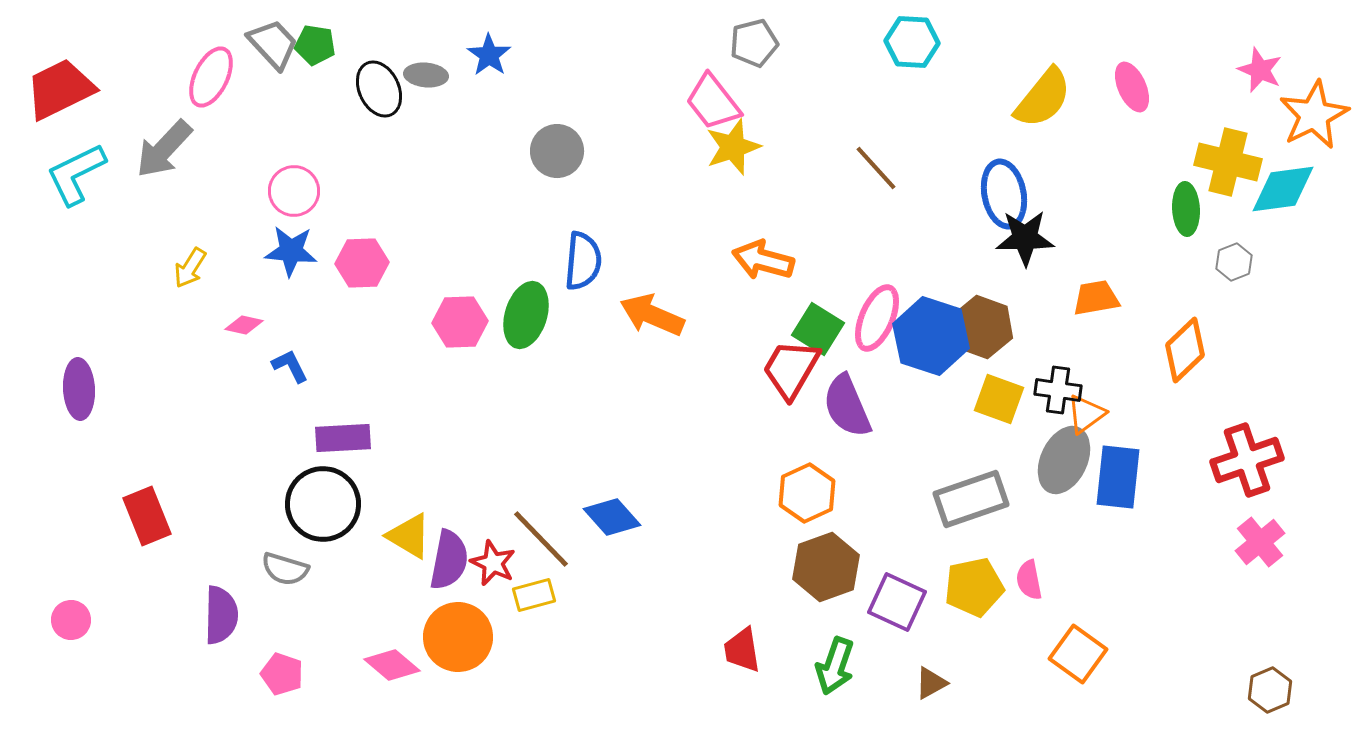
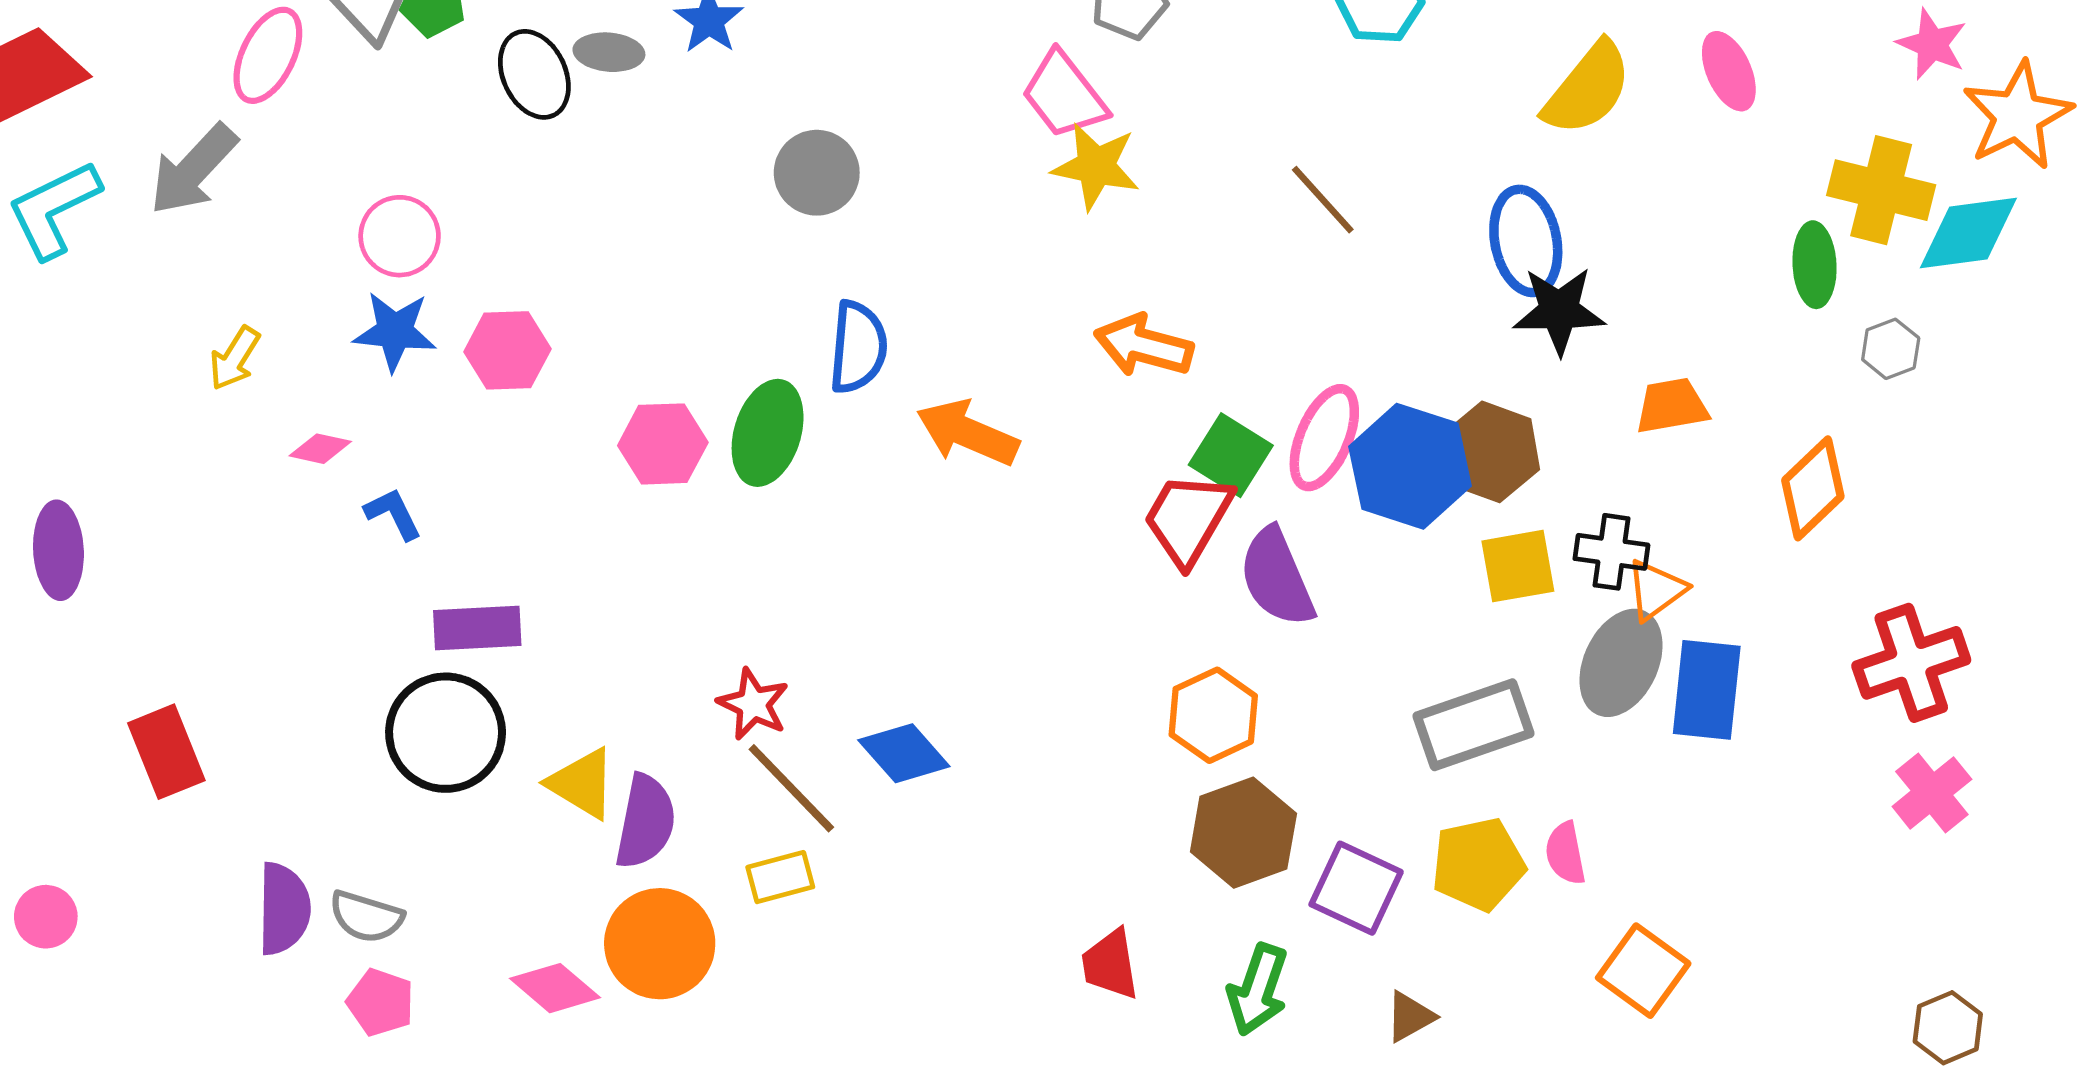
yellow star: (733, 147) -> (1096, 166), turned 30
yellow square: (999, 399) -> (1518, 566), turned -30
red star: (493, 563) -> (753, 704), moved
gray semicircle: (285, 569) -> (366, 917), moved

